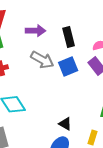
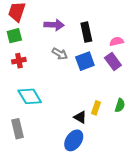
gray arrow: (42, 60) -> (60, 54), size x0.7
yellow rectangle: (93, 138) -> (96, 108), moved

